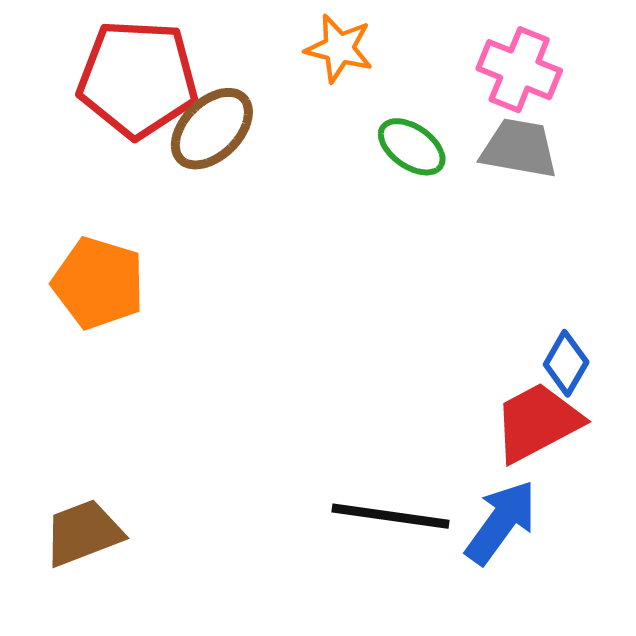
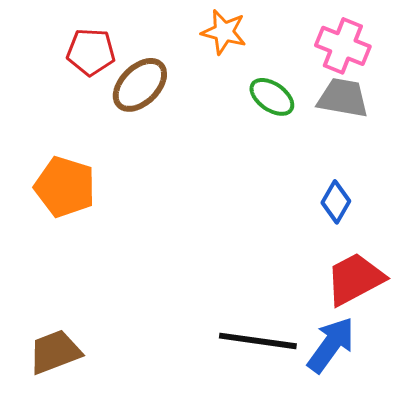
red pentagon: (138, 79) -> (91, 52), size x0.6
blue diamond: (566, 363) -> (336, 202), moved

